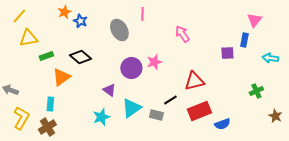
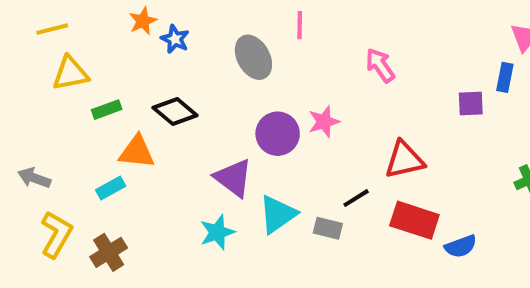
yellow line: (19, 16) -> (52, 29), turned 35
orange triangle: (61, 77) -> (137, 152), turned 42
purple triangle: (109, 90) -> (233, 178), size x1.5
cyan rectangle: (50, 104) -> (111, 188), moved, turned 56
red rectangle: (199, 111) -> (414, 220), turned 40

